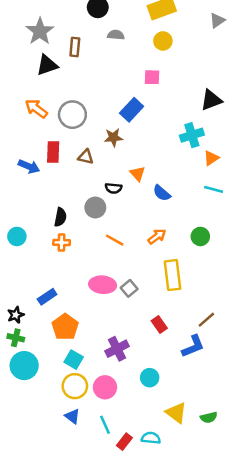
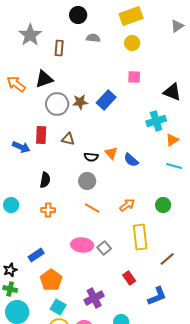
black triangle: (47, 65) -> (44, 79), moved
pink square: (152, 77) -> (134, 77), moved
black triangle: (211, 100) -> (172, 92), turned 42
orange arrow: (36, 109) -> (16, 84), moved
brown star: (113, 138) -> (80, 102), moved
black semicircle: (113, 188) -> (91, 157), moved
blue semicircle: (162, 193) -> (131, 160), moved
gray circle: (95, 207) -> (87, 181), moved
black semicircle: (60, 217) -> (45, 180), moved
brown line: (206, 320) -> (167, 259), moved

